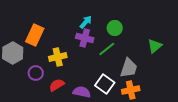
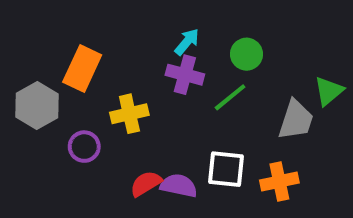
gray trapezoid: (129, 68) -> (296, 120), moved
white square: (105, 84) -> (226, 169), turned -30
red semicircle: (57, 85) -> (146, 184), moved

